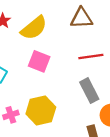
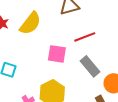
pink square: (39, 61) -> (57, 54), moved

